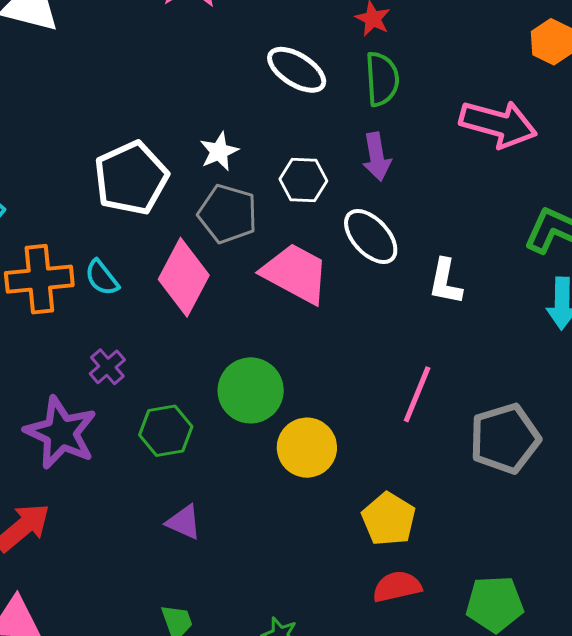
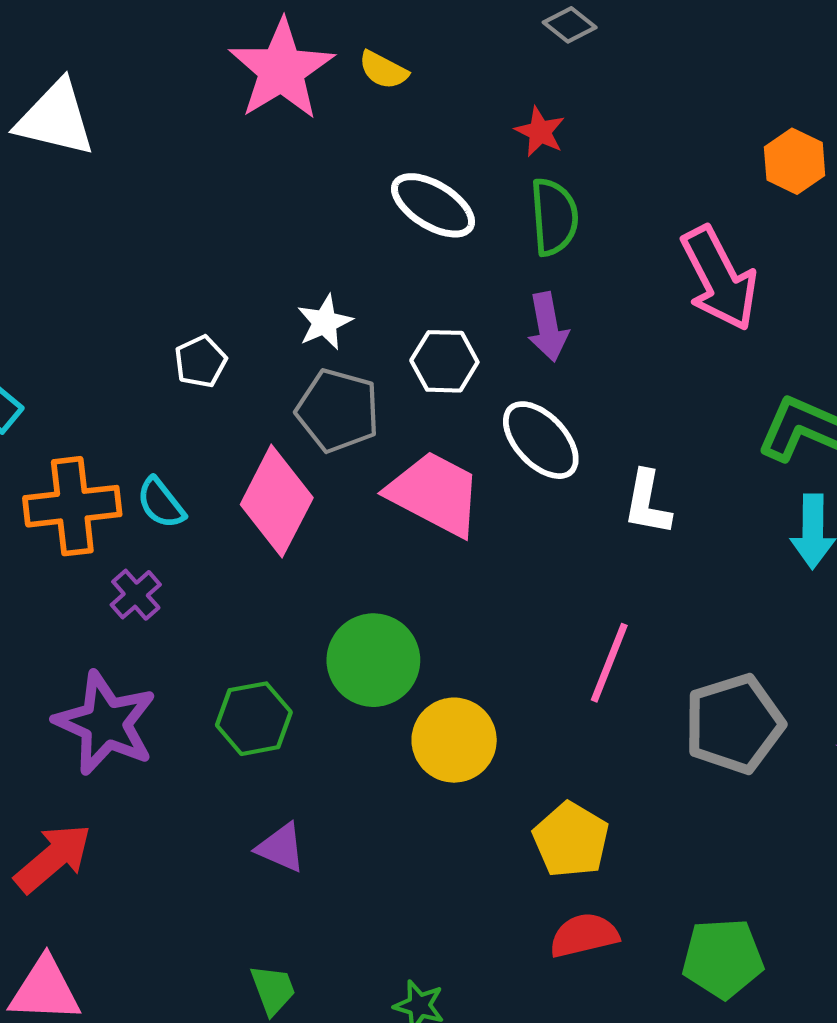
pink arrow: (498, 124) -> (719, 278), turned 48
white pentagon: (131, 178) -> (201, 362), size x0.5
purple cross: (107, 367) -> (136, 595), moved

